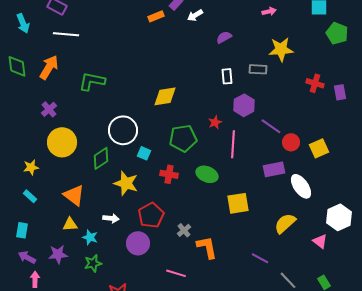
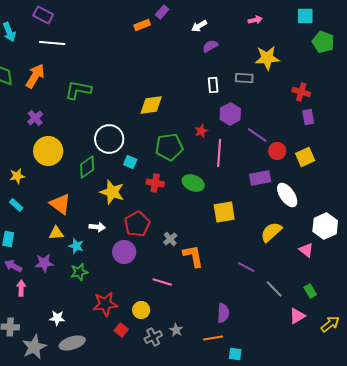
white arrow: (195, 15) -> (199, 26), moved
purple rectangle: (340, 92) -> (308, 117), moved

